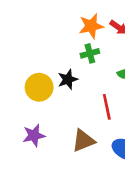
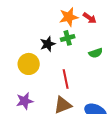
black star: (68, 79) -> (48, 44), moved
red line: (107, 107) -> (66, 79), moved

